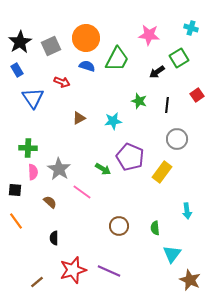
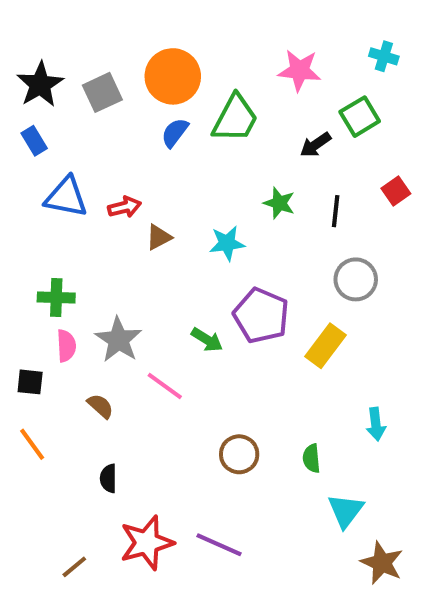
blue semicircle: (87, 66) -> (175, 133), turned -70
red arrow: (62, 82) -> (125, 207), moved, turned -35
blue triangle: (33, 98) -> (66, 197), turned -45

